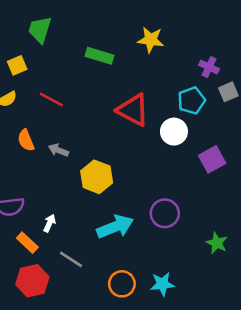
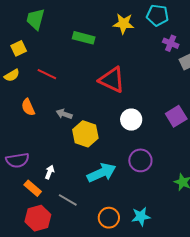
cyan pentagon: (191, 101) -> (157, 15), moved, turned 30
white circle: (174, 132) -> (131, 120), moved
gray arrow: (58, 150) -> (64, 114), moved

